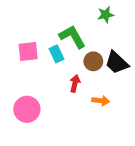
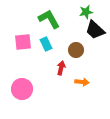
green L-shape: (72, 37) -> (49, 19), moved
black trapezoid: (117, 63) -> (95, 30), moved

